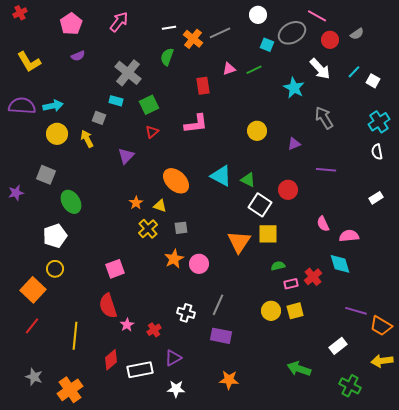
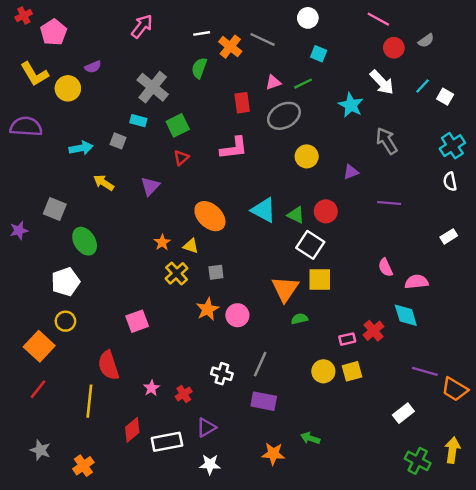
pink pentagon: (71, 24) -> (54, 32), moved
gray line: (220, 33) -> (262, 39), turned 50
gray ellipse: (292, 33) -> (284, 116), moved
cyan arrow: (53, 106) -> (81, 148), moved
yellow circle: (57, 134) -> (68, 88), moved
yellow arrow: (87, 139) -> (104, 183), moved, turned -30
red circle: (288, 190) -> (326, 211), moved
green semicircle: (278, 266) -> (299, 319), moved
red semicircle: (108, 306) -> (108, 365), moved
yellow arrow: (382, 361) -> (452, 450), moved, turned 105
green arrow: (299, 369) -> (310, 438), moved, size x0.7
orange cross: (70, 390) -> (83, 466), size x0.7

